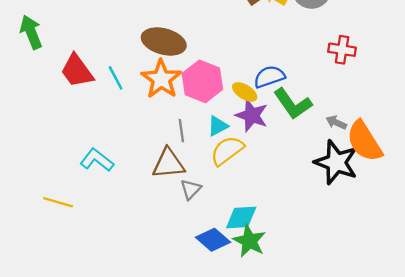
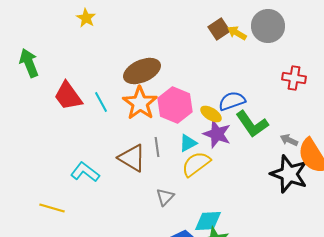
brown ellipse: (164, 41) -> (142, 71), turned -39
brown triangle: (168, 164) -> (132, 158), moved, turned 36

